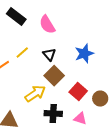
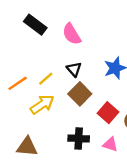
yellow line: (22, 52) -> (46, 79), moved
yellow arrow: (35, 94) -> (42, 104), moved

